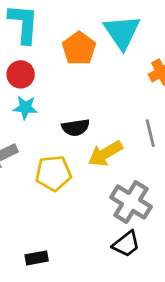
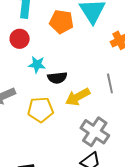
orange pentagon: (79, 48) -> (61, 22), turned -30
cyan star: (25, 108) -> (37, 65), moved

